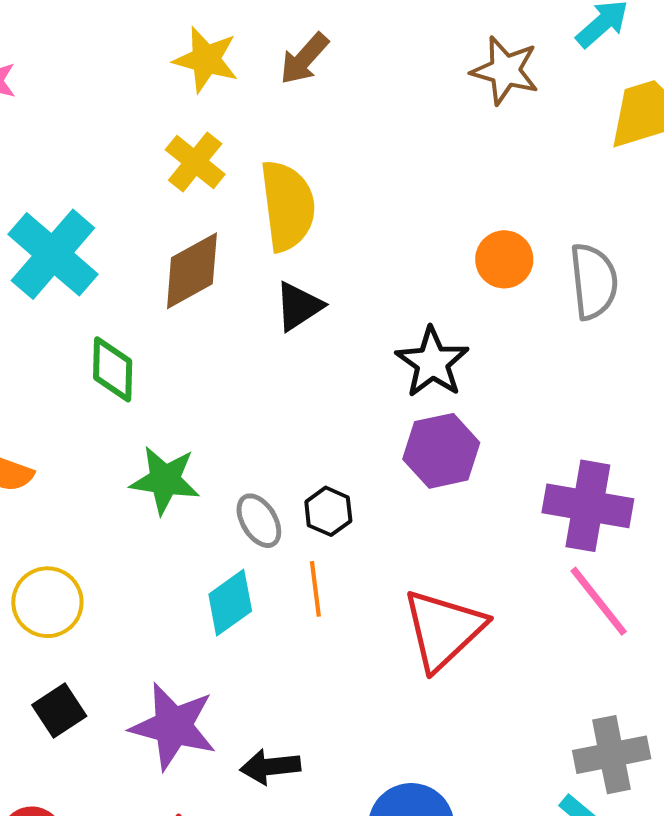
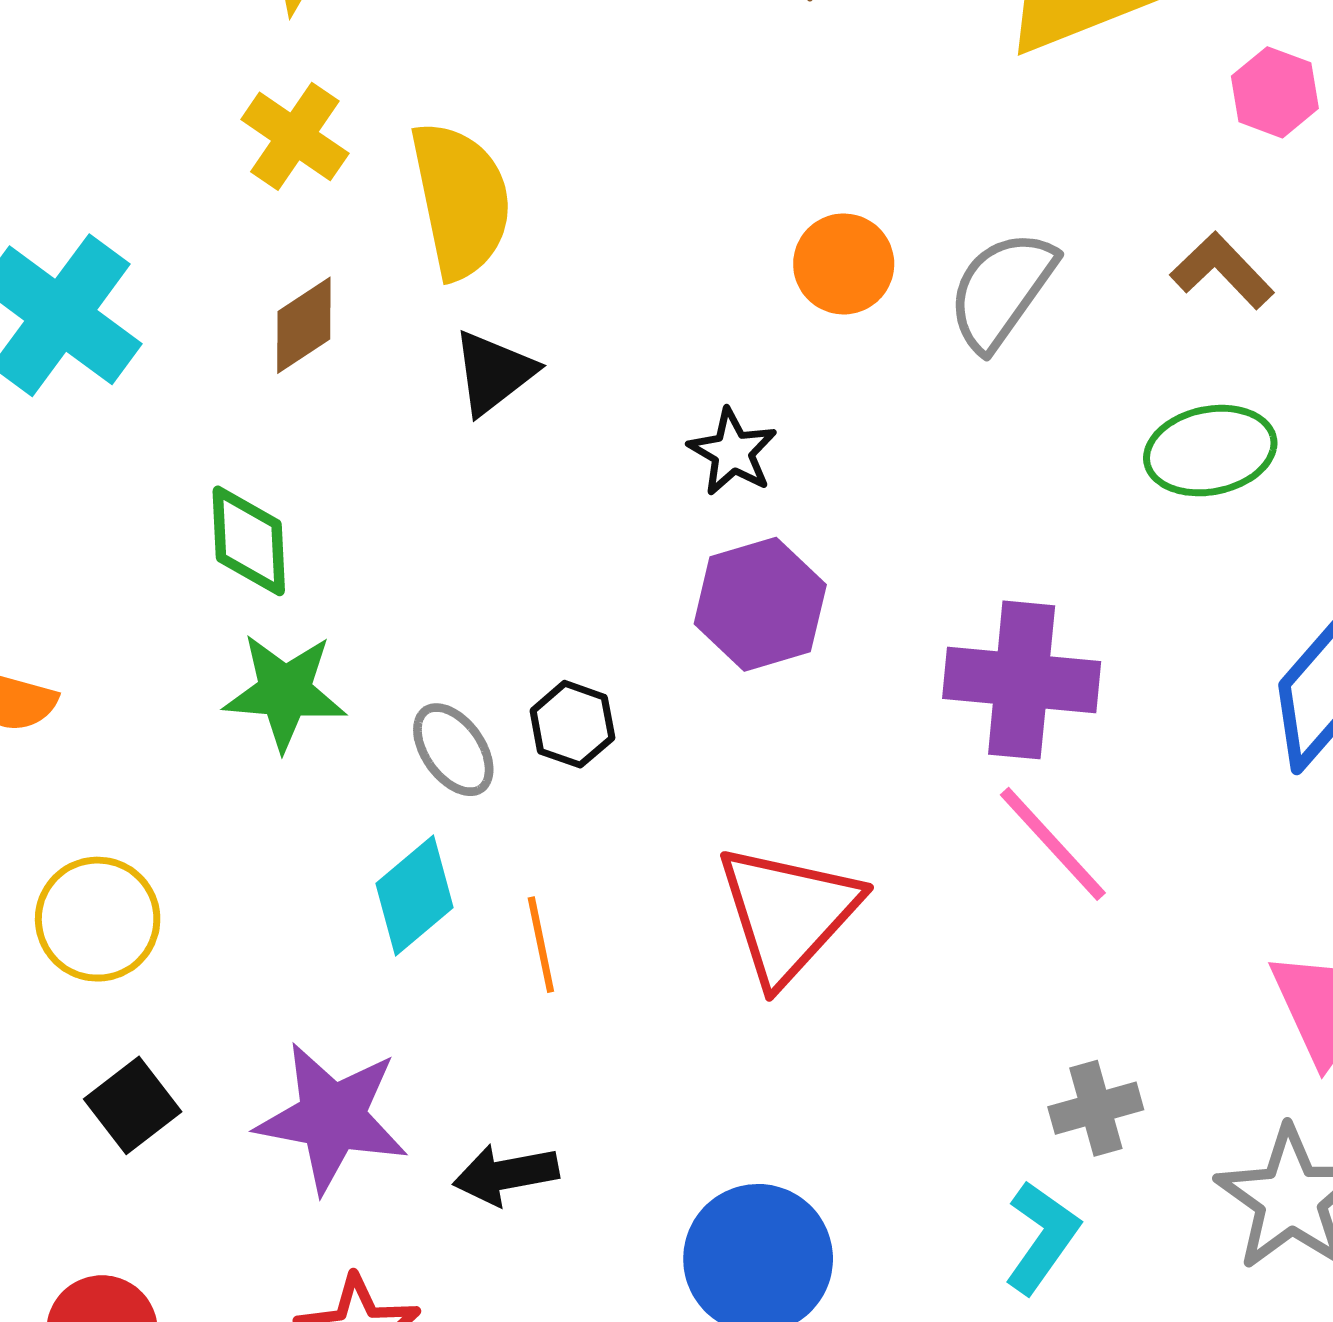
brown diamond: (192, 271) -> (304, 325), size x0.7
gray semicircle: (594, 281) -> (1002, 290), turned -134
black star: (432, 362) -> (733, 452), size x0.7
green diamond: (113, 369) -> (249, 541), moved
orange line: (315, 589) -> (541, 945), moved
gray cross: (612, 755) -> (1096, 1108), size x0.7

